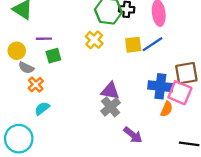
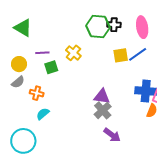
yellow cross: (94, 40) -> (73, 53), moved
gray semicircle: (26, 68) -> (18, 82), moved, turned -64
orange cross: (36, 85) -> (37, 93), turned -32
purple arrow: (133, 135) -> (112, 135), moved

